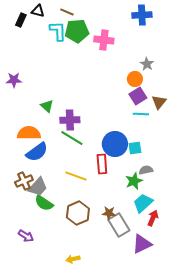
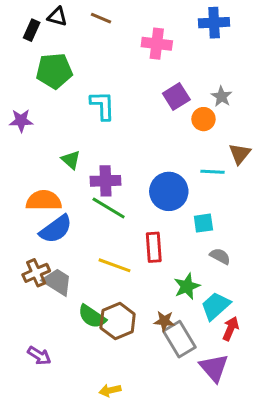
cyan L-shape: (58, 31) -> (102, 106), moved
green pentagon: (77, 31) -> (54, 71), moved
pink cross: (104, 40) -> (157, 44), moved
purple square: (138, 96) -> (176, 96), moved
blue circle: (115, 144) -> (169, 191), moved
gray semicircle: (146, 170) -> (220, 256), turned 40
green star: (134, 181) -> (187, 286), moved
gray trapezoid: (38, 187) -> (57, 282), turned -100
green semicircle: (44, 203) -> (92, 317), moved
purple triangle: (142, 244) -> (214, 368), turned -45

